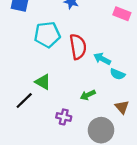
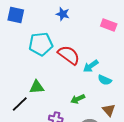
red semicircle: (78, 47) -> (69, 55), turned -45
cyan arrow: (102, 59) -> (91, 66), turned -63
green triangle: (43, 82) -> (37, 87), turned -35

